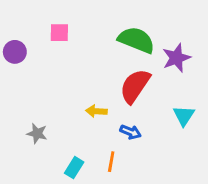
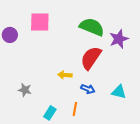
pink square: (59, 33) -> (40, 22), size x1.5
cyan triangle: (184, 116) -> (119, 92), moved, turned -49

